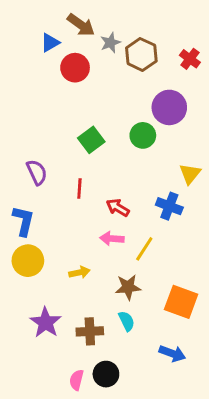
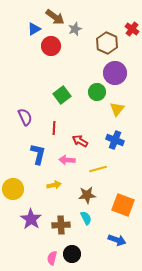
brown hexagon: (141, 54) -> (107, 43), moved
red cross: (190, 59) -> (132, 29), moved
yellow triangle: (190, 174) -> (117, 109), moved
blue L-shape: (23, 221) -> (38, 154), moved
pink arrow: (112, 239) -> (67, 160), moved
yellow line: (144, 249) -> (98, 169), turned 42
yellow circle: (28, 261) -> (13, 189), moved

